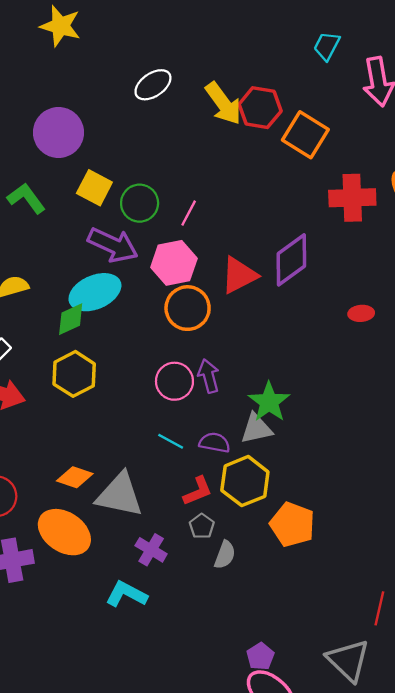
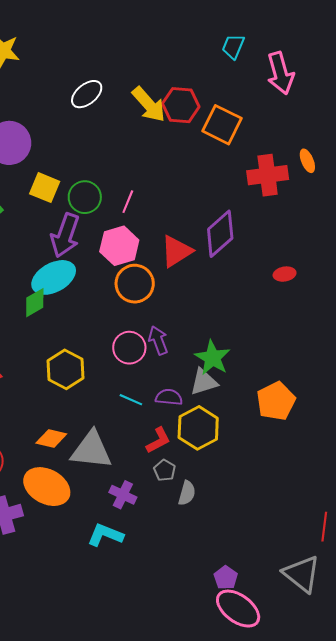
purple arrow: (113, 245) -> (65, 235), turned 90
yellow hexagon: (74, 374) -> (66, 369), moved
orange pentagon: (292, 525) -> (276, 401), moved, turned 30

